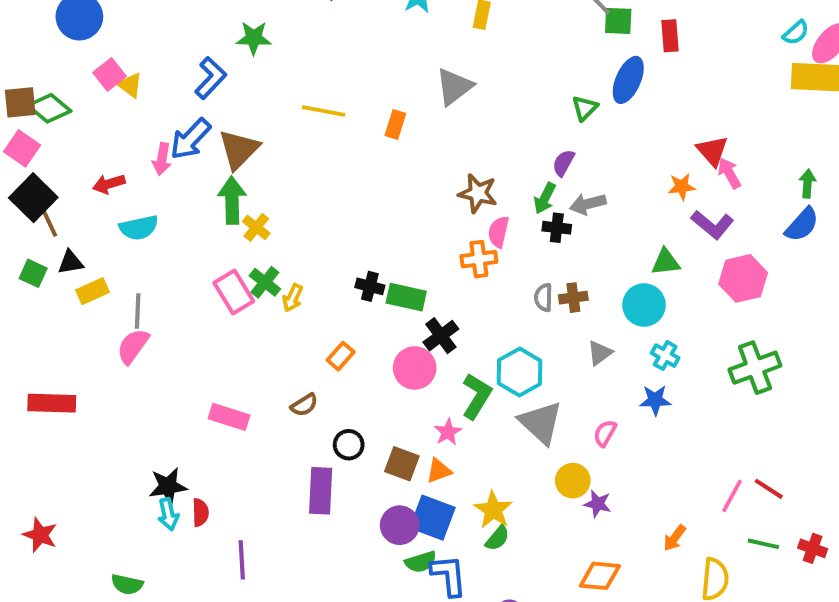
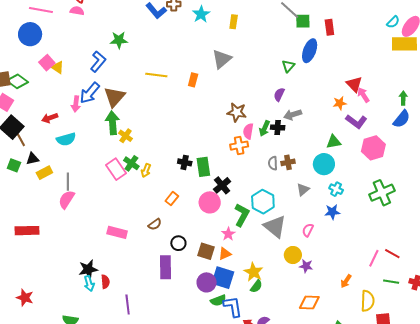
green arrow: (545, 198) -> (265, 128), moved
green rectangle: (406, 297) -> (203, 167), turned 72

